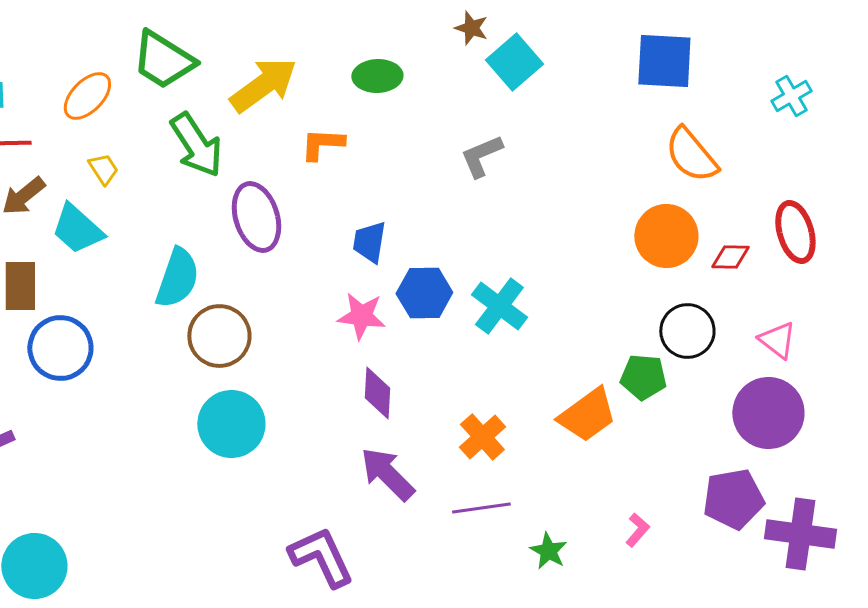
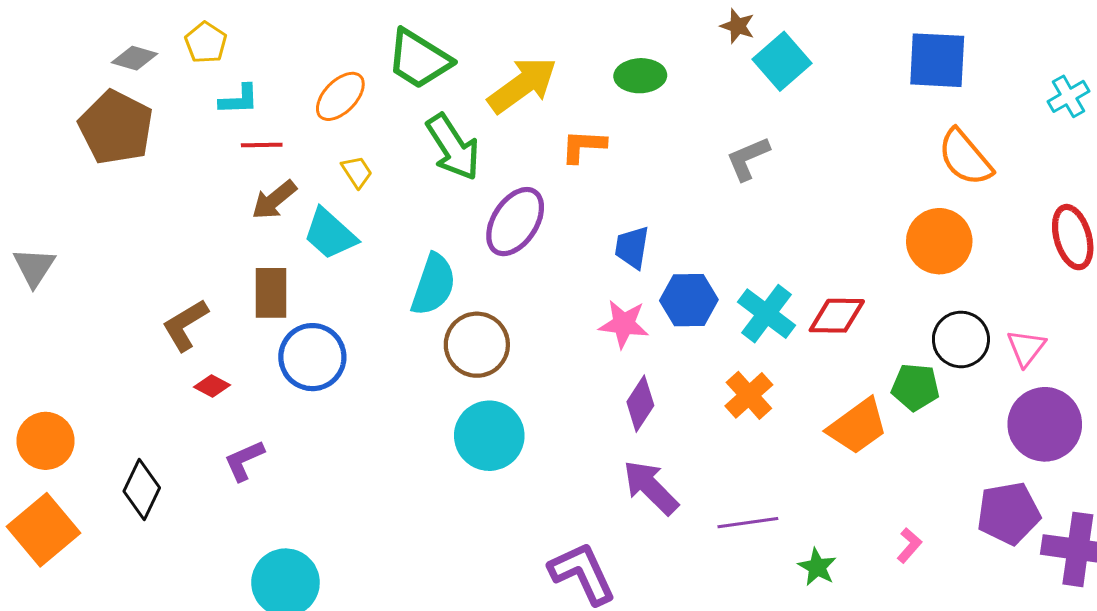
purple ellipse: (256, 217) -> (515, 222), turned 50
red diamond: (730, 257) -> (837, 316), moved, size x1.4
pink triangle: (777, 340) -> (1026, 348), moved, turned 30
purple diamond: (377, 393) -> (640, 404), turned 30
orange cross: (482, 437) -> (749, 395), moved

